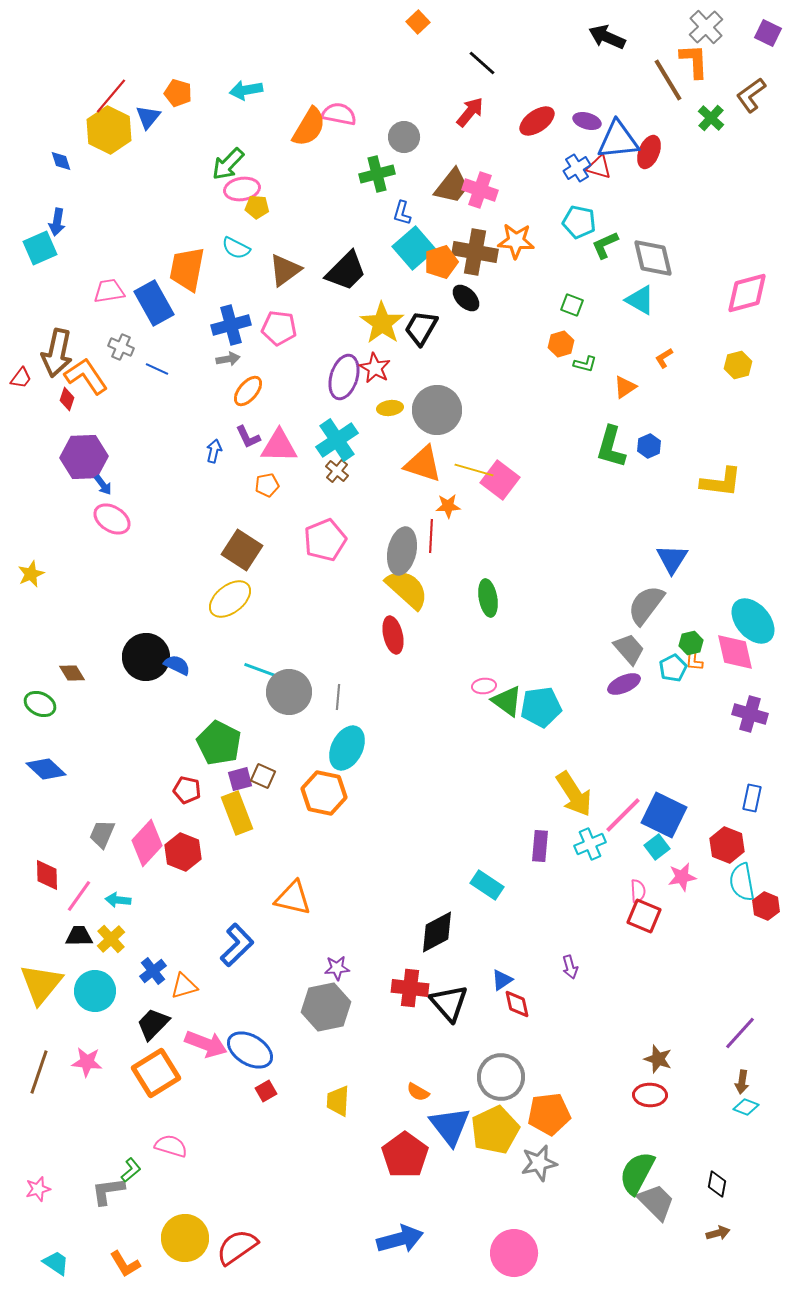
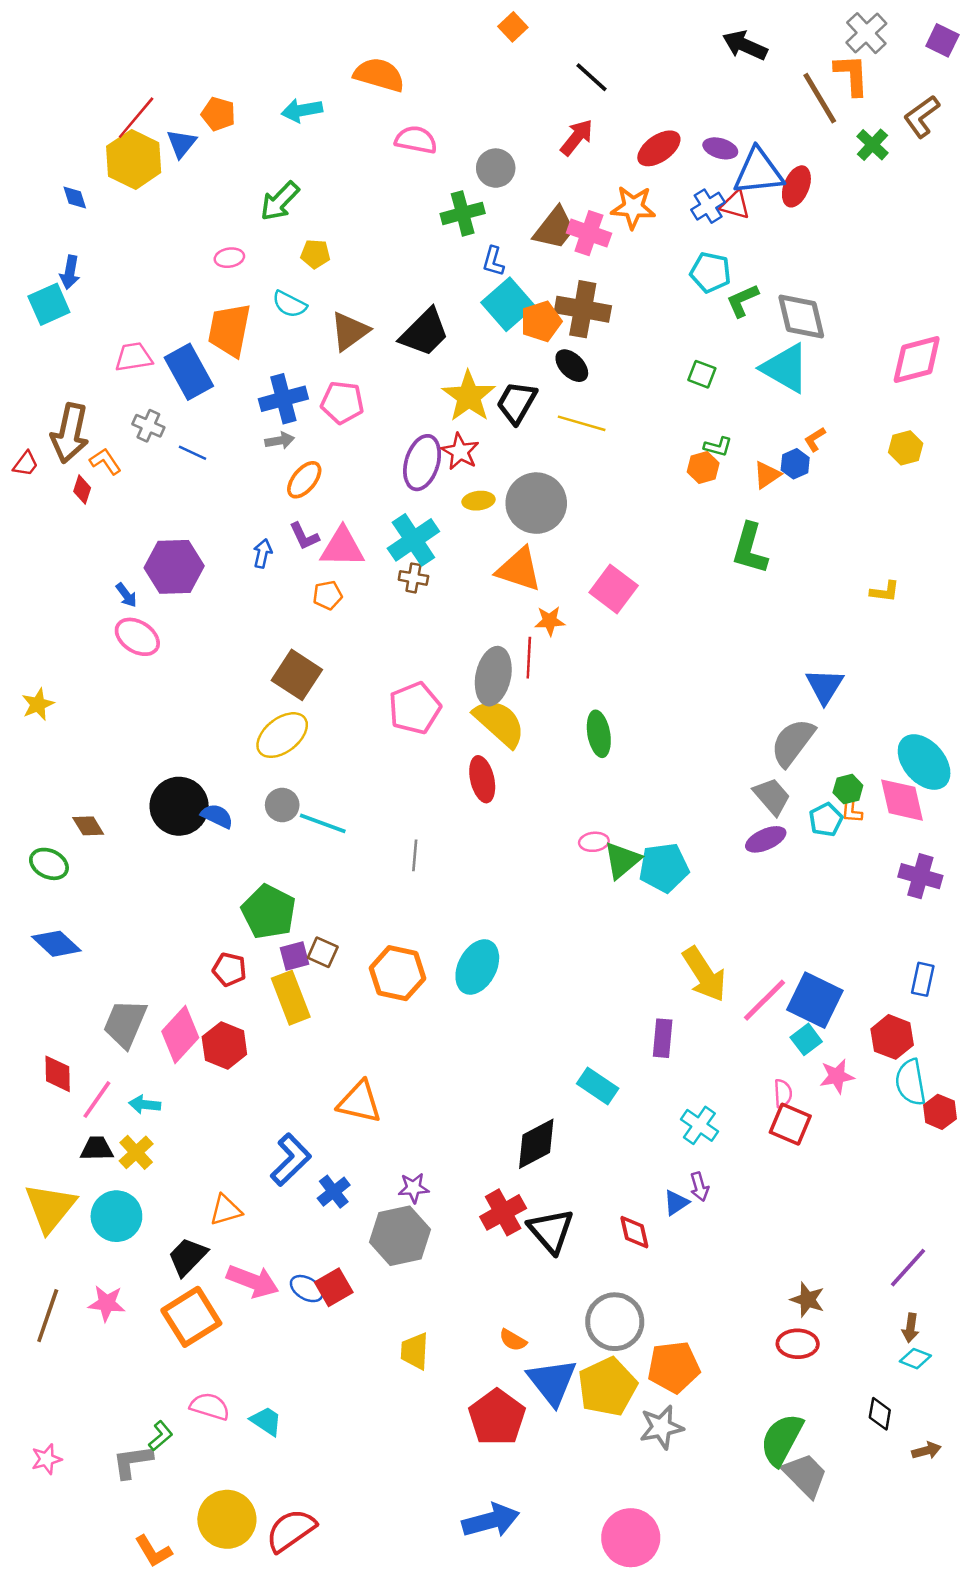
orange semicircle: (309, 127) -> (379, 75), moved, turned -105
pink ellipse: (242, 189) -> (229, 258), moved, size x0.7
orange star: (516, 241) -> (633, 207), moved
cyan triangle: (640, 300) -> (785, 368), size x1.4
orange hexagon: (561, 344) -> (703, 467), moved
orange L-shape: (86, 376) -> (105, 461), size x0.6
blue hexagon: (649, 446) -> (795, 464), moved
purple hexagon: (84, 457) -> (174, 567), moved
yellow line: (474, 470) -> (582, 423), moved
brown cross: (337, 471) -> (413, 578), turned -30
yellow L-shape: (721, 482) -> (885, 591), size x0.6
pink pentagon: (325, 540) -> (415, 708), moved
gray circle: (289, 692) -> (282, 805), moved, size x0.6
green triangle: (507, 701) -> (622, 860), turned 44
cyan ellipse: (347, 748) -> (477, 967), moved
gray trapezoid: (102, 834) -> (125, 1023), size x1.4
cyan cross: (590, 844) -> (699, 1125), moved, turned -32
blue cross: (153, 971) -> (334, 1192), moved
blue triangle: (502, 980) -> (676, 1203), moved
red cross: (410, 988) -> (503, 1212), turned -36
blue ellipse: (250, 1050) -> (307, 1289), size x0.6
red square: (266, 1091) -> (334, 1287), moved, size x1.4
black diamond: (717, 1184) -> (880, 1414), moved
brown arrow: (718, 1233) -> (926, 1451), moved
cyan trapezoid: (56, 1263) -> (266, 1421), moved

